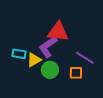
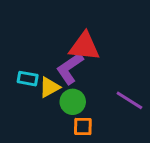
purple line: (85, 58) -> (129, 100), moved
orange square: (76, 73) -> (83, 127), moved

